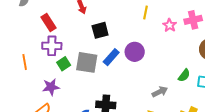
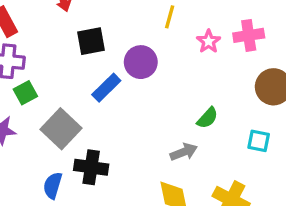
purple circle: (135, 52) -> (141, 62), moved
gray square: (87, 62) -> (61, 129), moved, turned 30
green semicircle: (184, 75) -> (207, 118), moved

